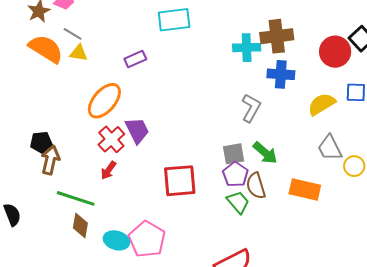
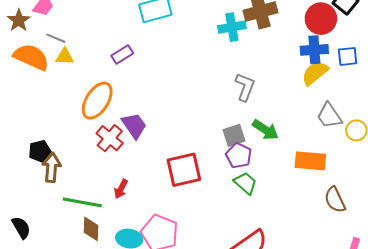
blue cross: (281, 74) -> (314, 50), moved
red arrow: (108, 170) -> (121, 189), moved
brown semicircle: (256, 186) -> (335, 200), moved

